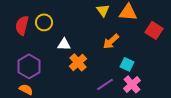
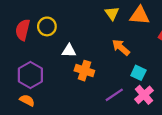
orange arrow: (111, 41) -> (121, 47), turned 84
orange cross: (78, 62) -> (84, 71), turned -30

